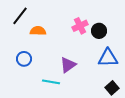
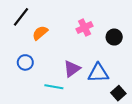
orange semicircle: (38, 31) -> (40, 33), turned -42
black circle: (99, 31) -> (114, 37), moved
blue triangle: (108, 58) -> (98, 73), moved

